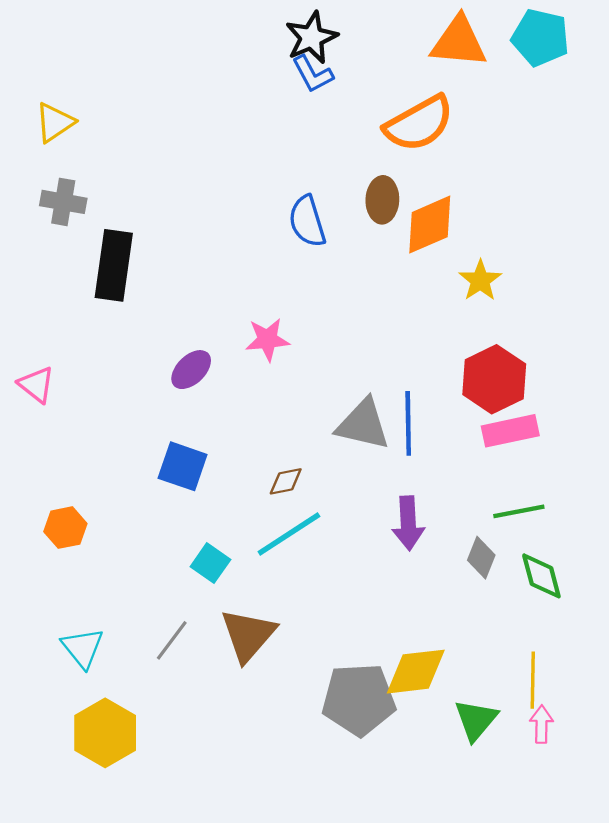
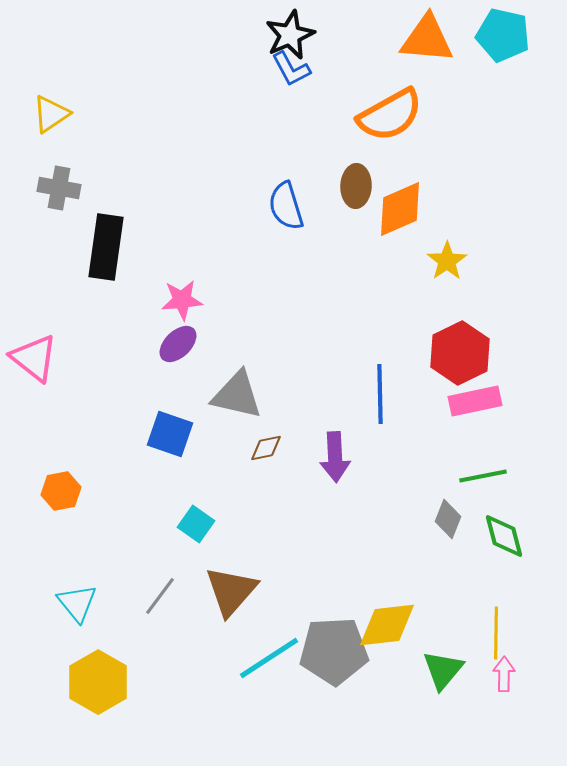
pink star: (267, 340) -> (182, 300), moved
pink triangle: (36, 385) -> (34, 358), size x1.4
gray triangle: (363, 424) -> (237, 395), moved
purple arrow: (408, 523) -> (335, 457), moved
cyan line: (289, 534) -> (269, 658), moved

